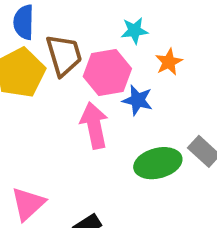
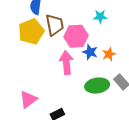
cyan star: (134, 31) -> (100, 17), moved
orange star: (169, 62) -> (109, 54), moved

